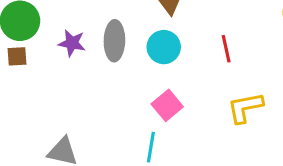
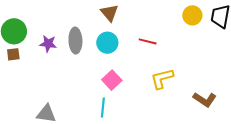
red line: (226, 49) -> (148, 41), turned -60

